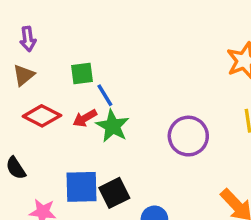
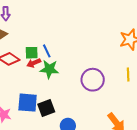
green square: (82, 74) -> (32, 53), moved
green star: (113, 126) -> (49, 69), turned -30

